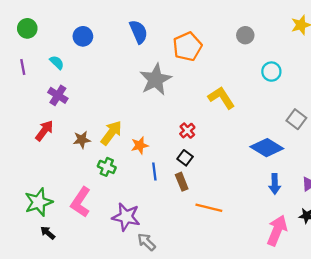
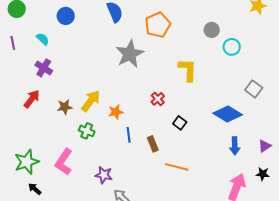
gray circle: (245, 35) -> (212, 30), moved
yellow L-shape: (221, 98) -> (188, 70), turned 35
black square: (185, 158) -> (180, 123), moved
purple star: (126, 217) -> (104, 175), size x0.7

